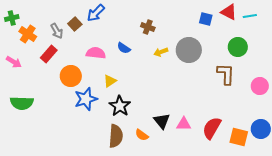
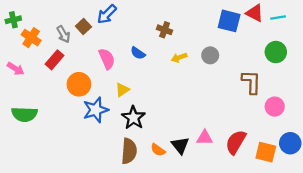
blue square: (206, 19) -> (229, 21), size x1.5
green circle: (238, 47) -> (276, 52), moved
gray circle: (189, 50) -> (210, 55), size x0.6
pink semicircle: (96, 53) -> (107, 59), turned 60
pink circle: (260, 86) -> (275, 107), moved
black triangle: (162, 121) -> (180, 145), moved

